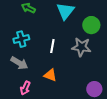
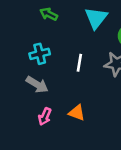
orange triangle: (50, 75) -> (77, 113), moved

